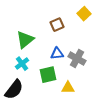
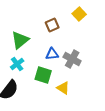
green square: (48, 75) -> (43, 75), turned 30
yellow triangle: (68, 88) -> (63, 88), turned 32

